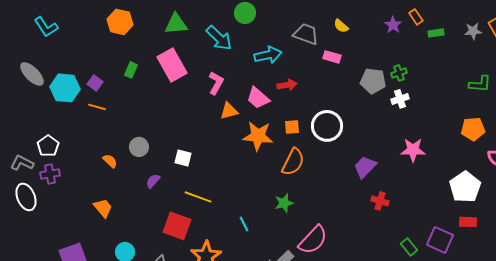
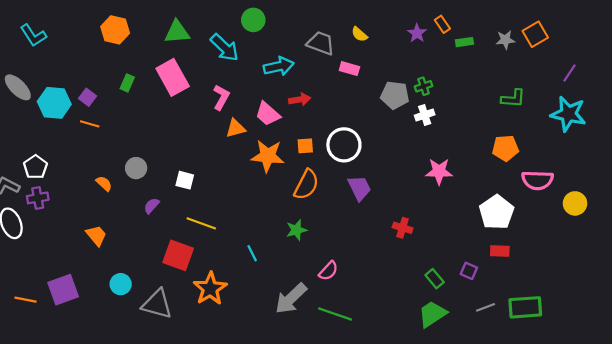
purple trapezoid: (365, 167) -> (359, 188), moved, turned 110
pink semicircle: (313, 240) -> (328, 271), size x0.6
purple square: (440, 240) -> (469, 271), size x0.6

